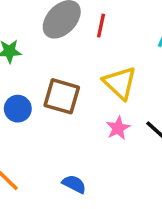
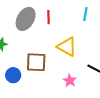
pink star: (118, 128) -> (70, 81), moved

